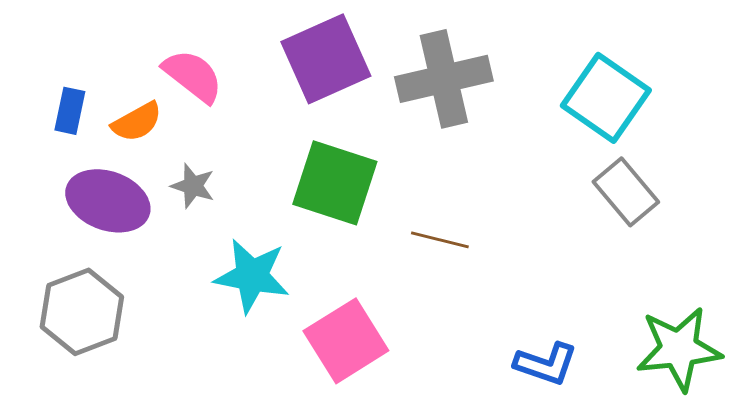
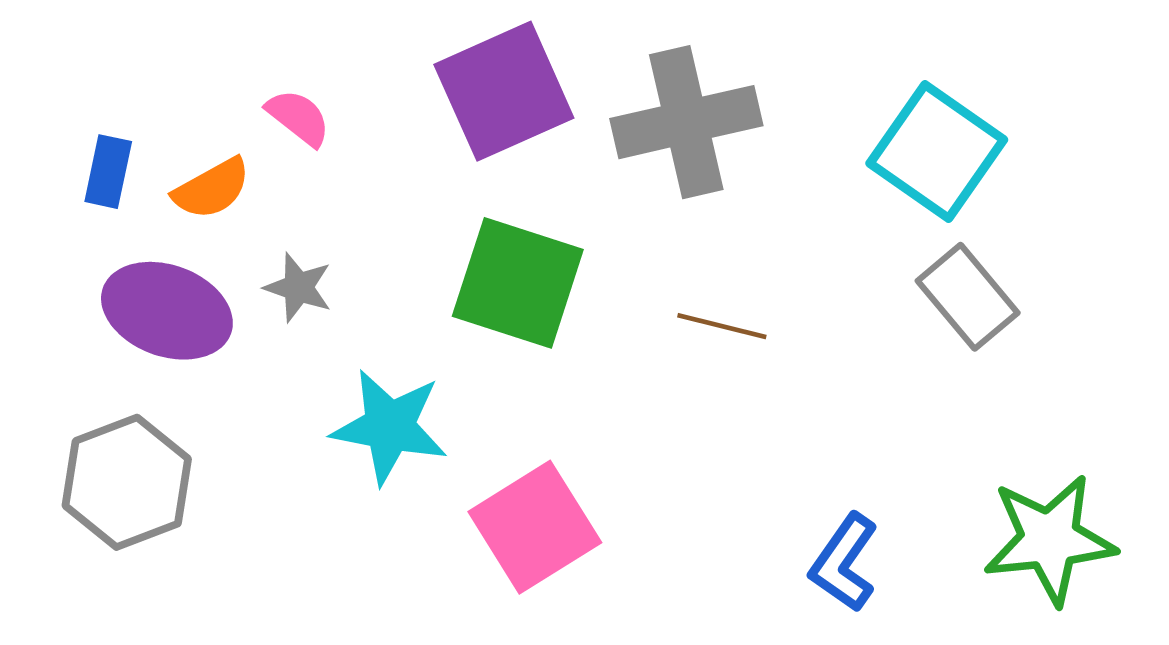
pink semicircle: (193, 76) -> (298, 117), size x0.7
brown line: (440, 240) -> (722, 326), moved
blue L-shape: (546, 364) -> (844, 563), turned 106

